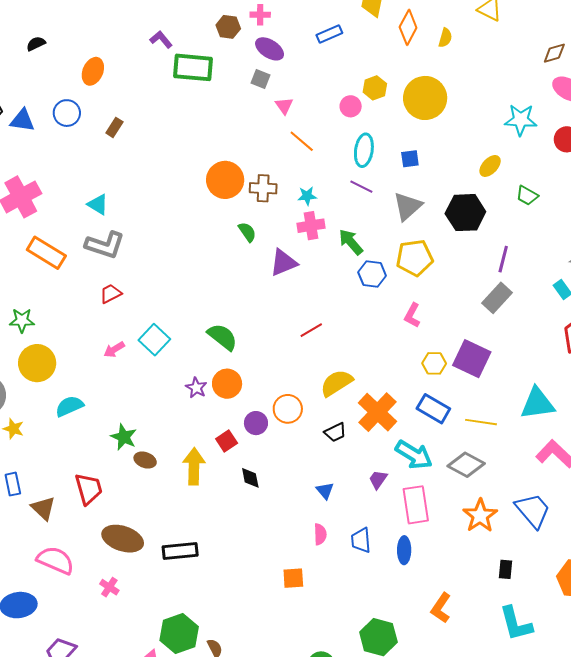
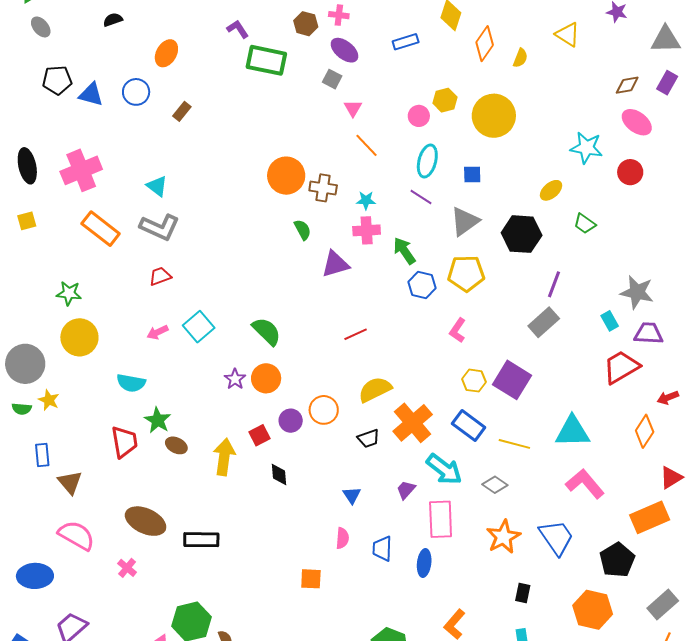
cyan semicircle: (69, 406) -> (131, 383), moved, turned -152
gray diamond: (466, 465) -> (495, 485), size x0.7
red trapezoid: (89, 489) -> (124, 442), moved

